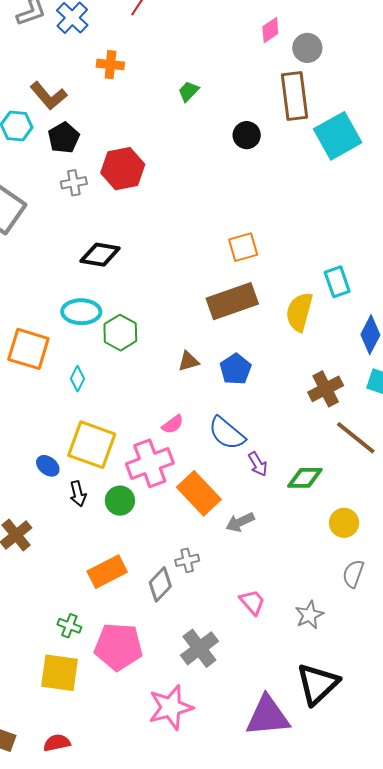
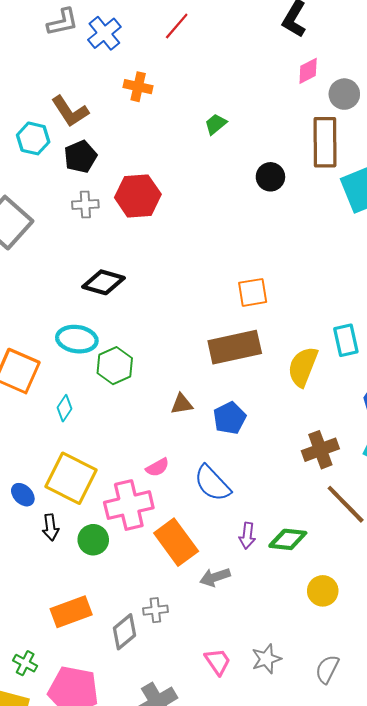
purple arrow: (258, 464) -> (247, 536), moved, turned 30
gray semicircle: (353, 574) -> (327, 669), moved
gray star: (309, 615) -> (266, 659), moved

